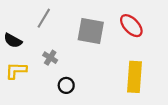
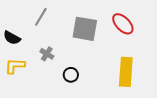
black circle: (66, 85) -> (71, 75), moved

